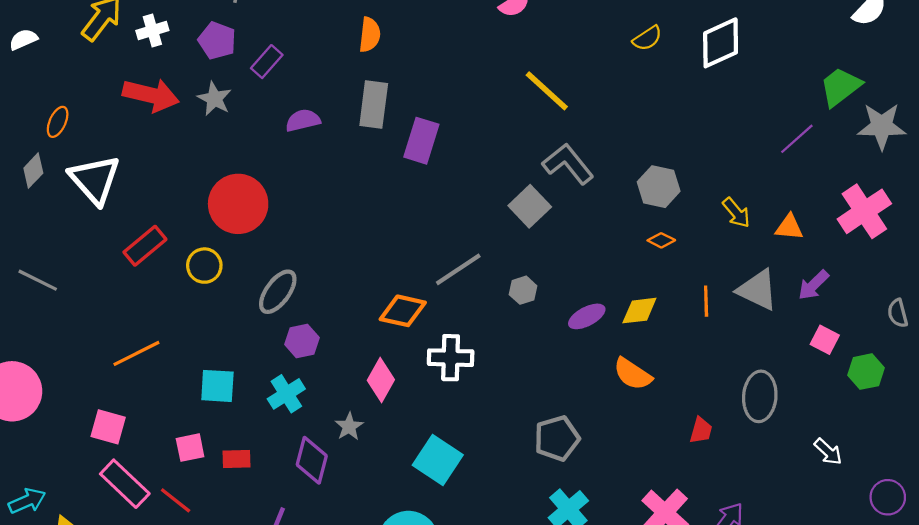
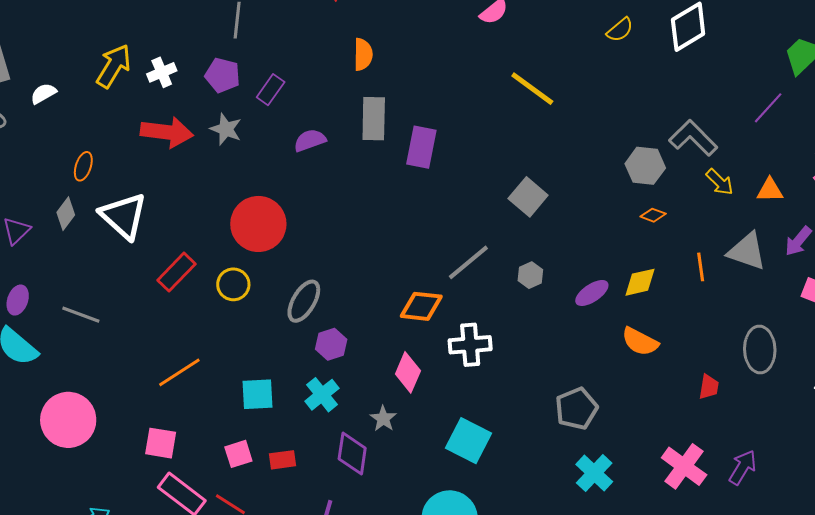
gray L-shape: (568, 164) -> (693, 138), moved

